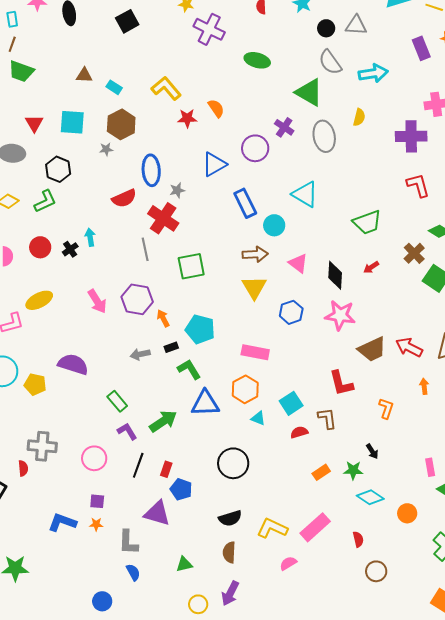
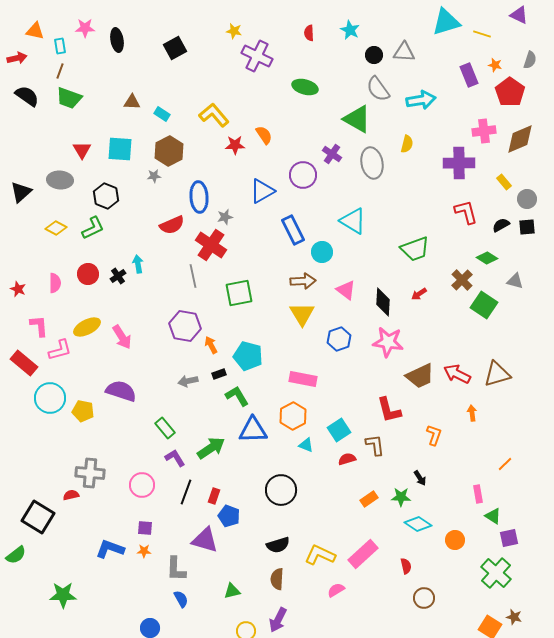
pink arrow: (97, 301) -> (122, 337), moved
red semicircle: (23, 468) -> (71, 495), turned -98

